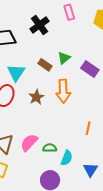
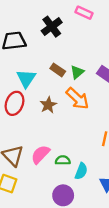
pink rectangle: (69, 12) -> (84, 13), turned -49
green triangle: (64, 58) -> (77, 72), moved
orange arrow: (63, 91) -> (77, 98), turned -45

